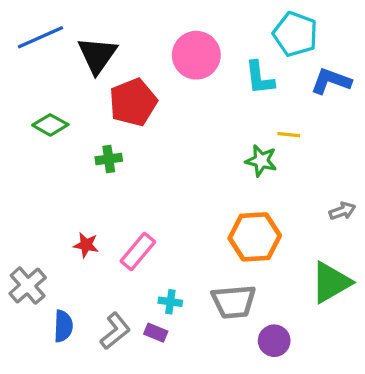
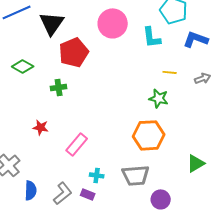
green star: (261, 161) -> (159, 98), moved
gray arrow: (342, 211) -> (203, 78), moved
red star: (86, 245) -> (41, 127), moved
green triangle: (331, 282) -> (196, 163), size x0.7

